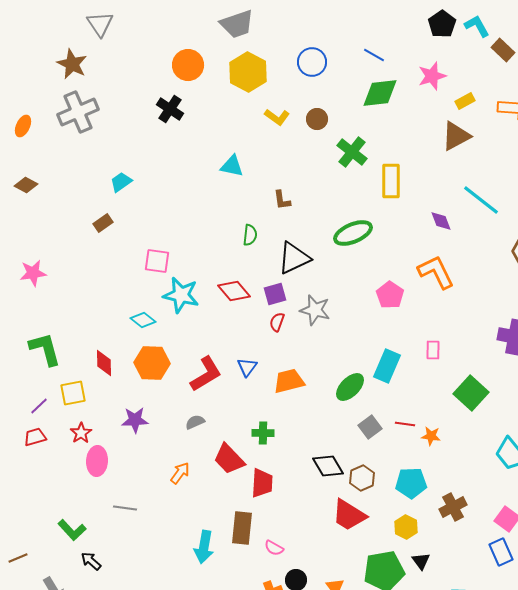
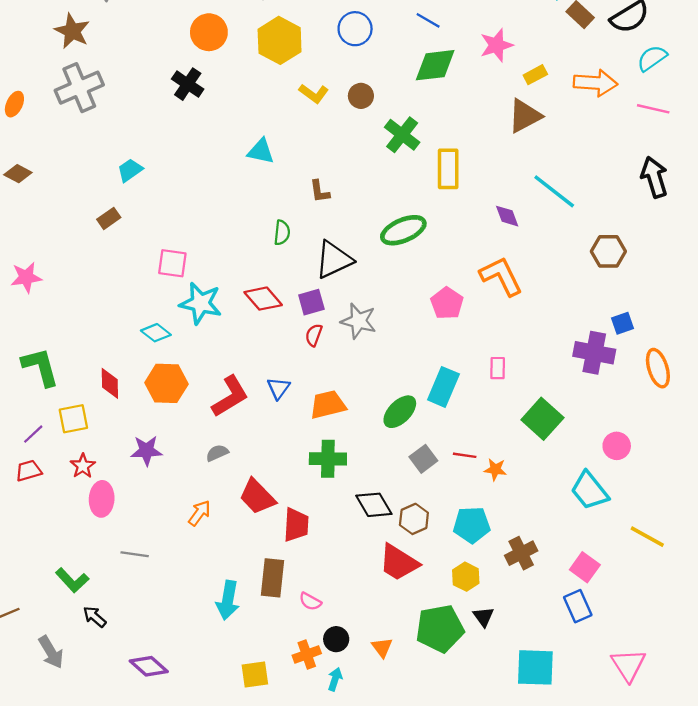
green cross: (263, 433) -> (328, 459), moved, size x1.4

